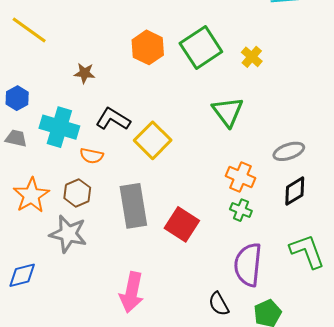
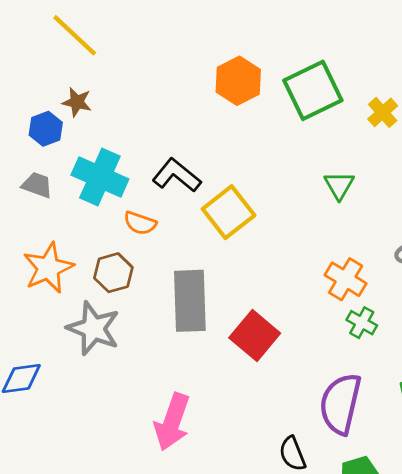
brown star: (84, 73) -> (77, 102), moved
green triangle: (228, 112) -> (339, 185), size x0.7
green cross: (241, 210) -> (362, 323), moved

